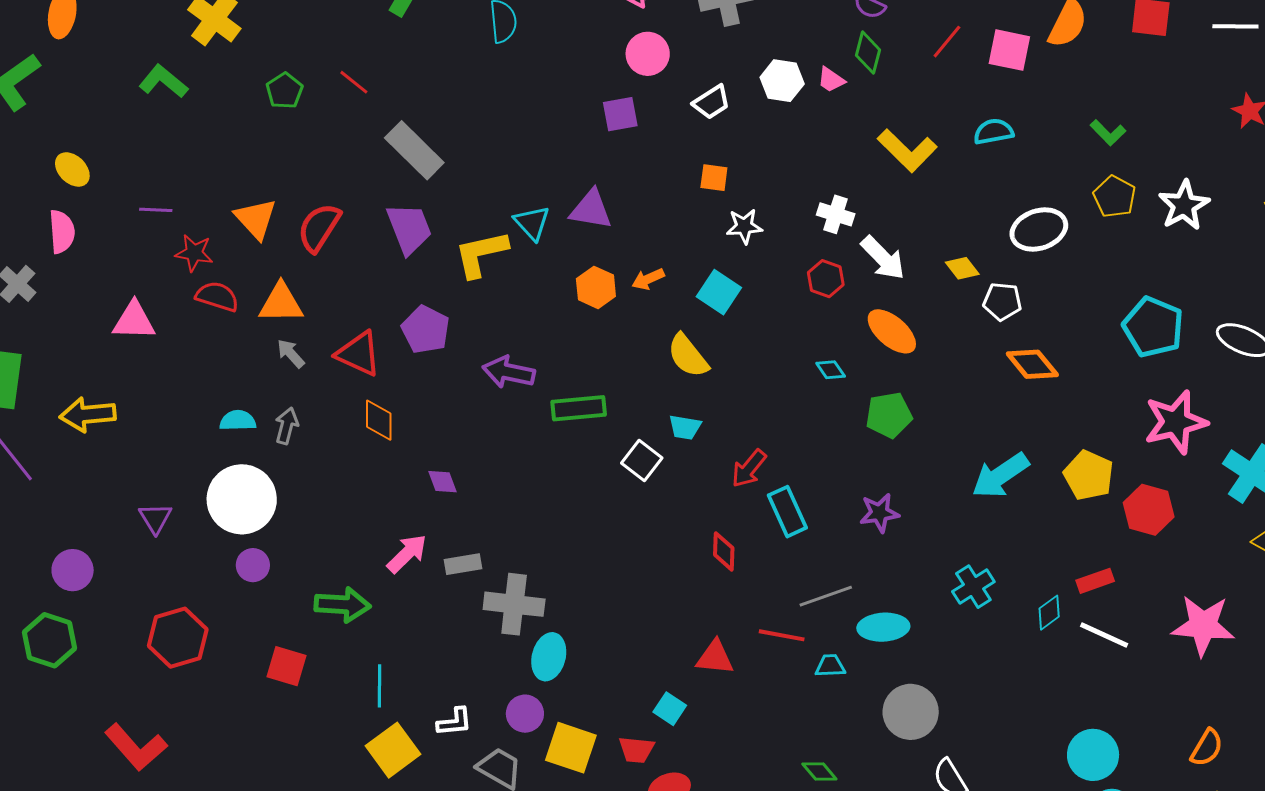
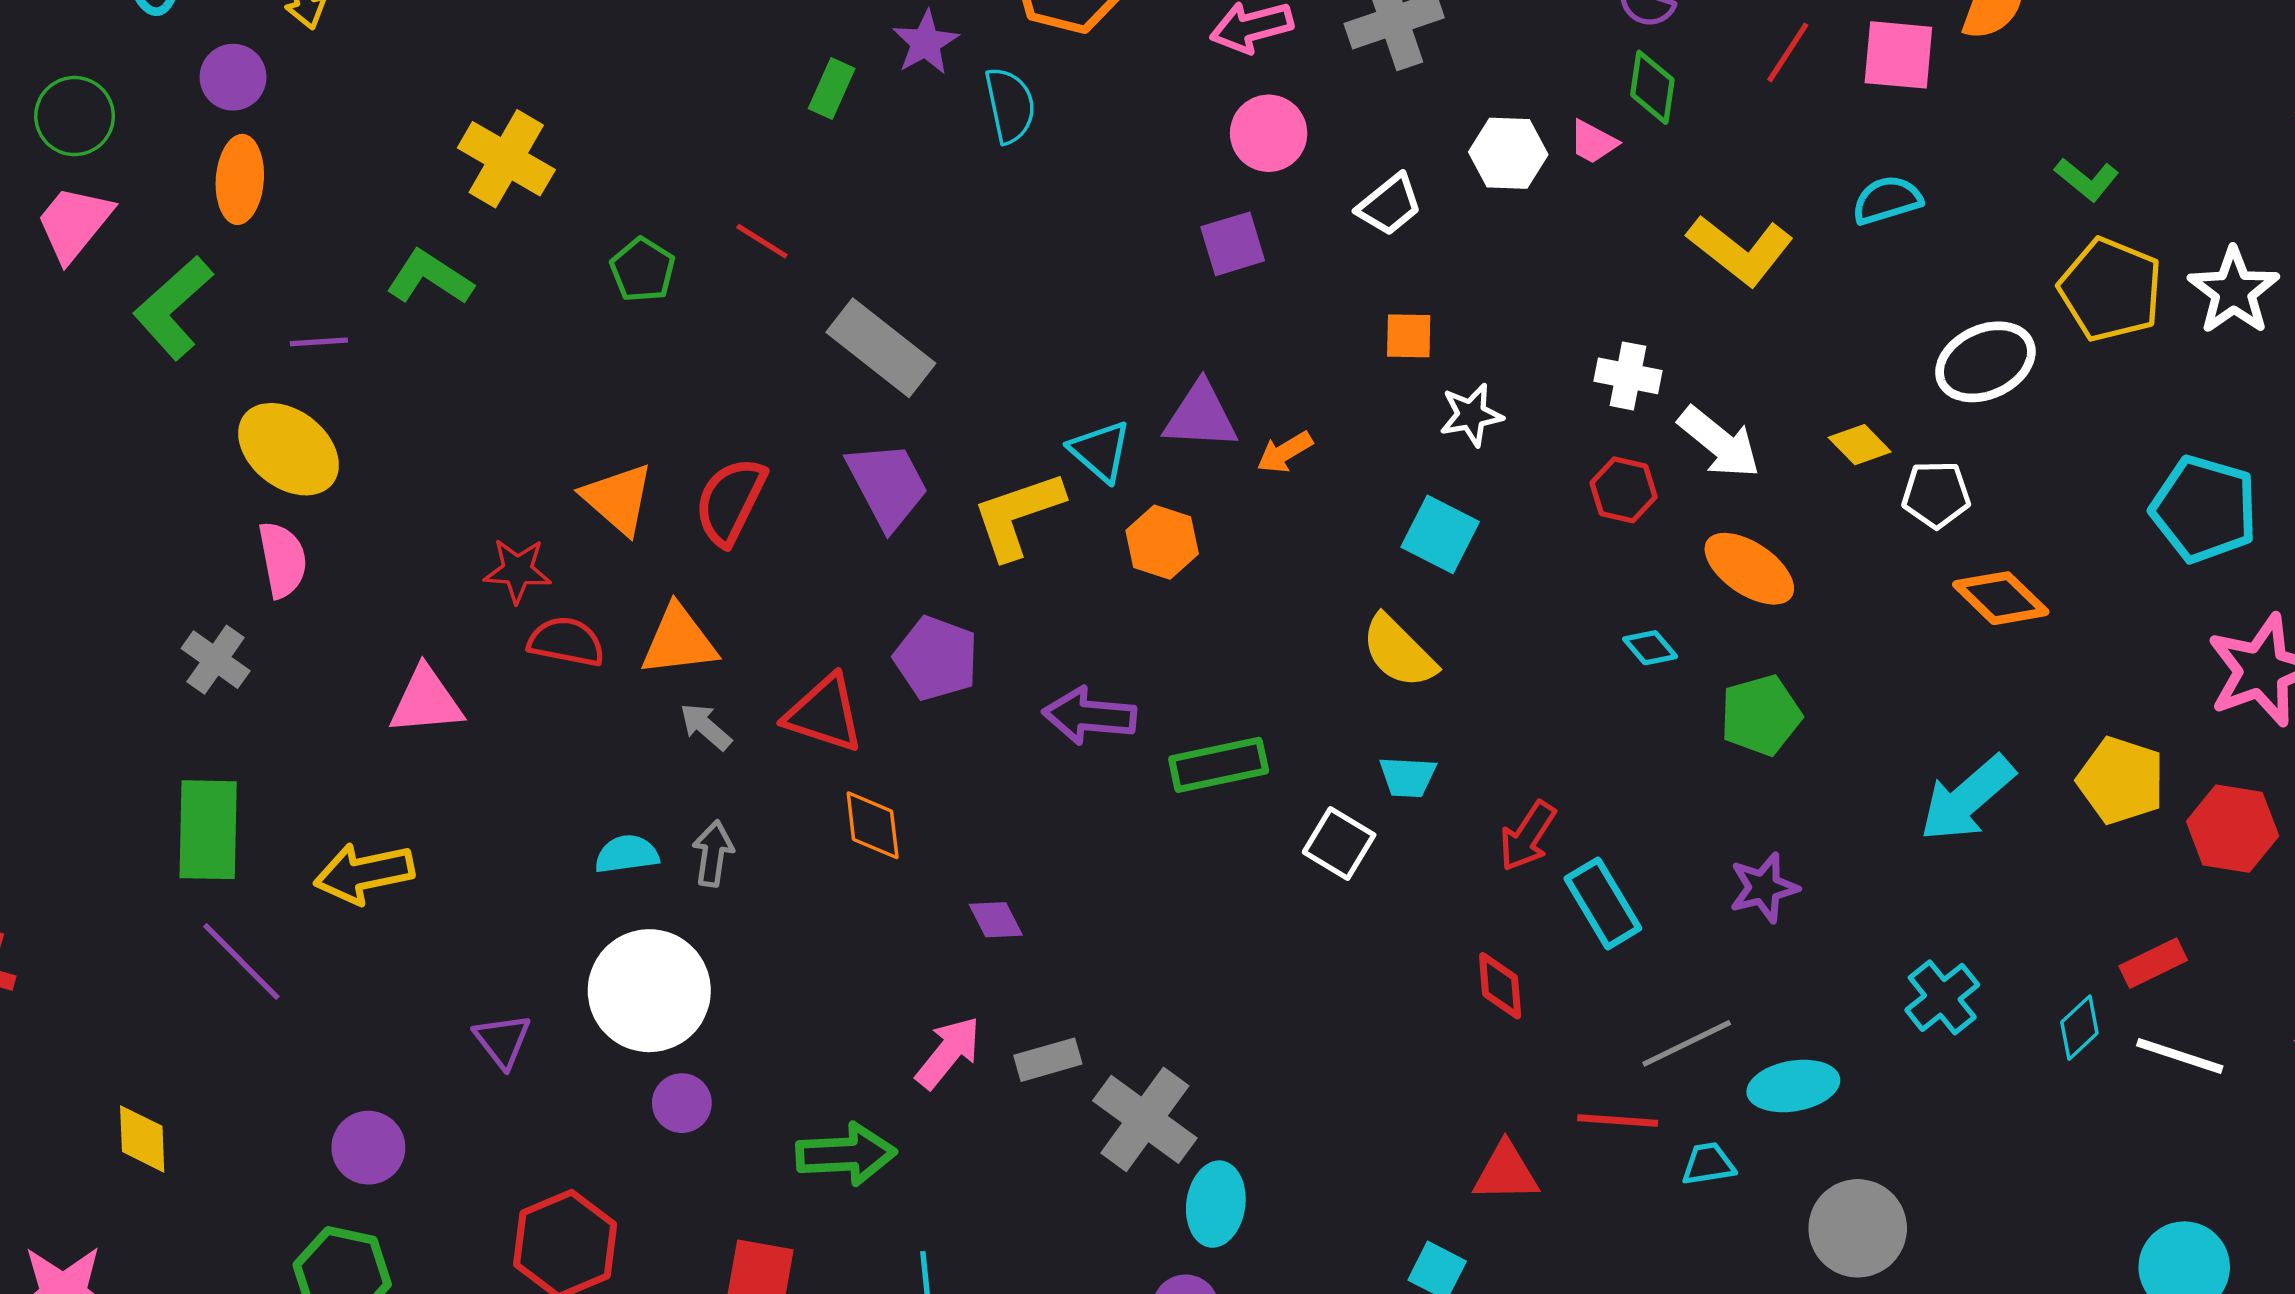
yellow ellipse: (72, 169) -> (288, 449), size x1.6
yellow pentagon: (1114, 197) -> (2111, 290), size x1.4
purple line: (156, 210) -> (319, 342), moved
orange arrow: (648, 279) -> (1285, 452), moved
orange hexagon: (596, 287) -> (1162, 542), moved
gray cross: (514, 604) -> (1145, 1119), turned 36

